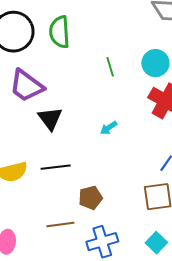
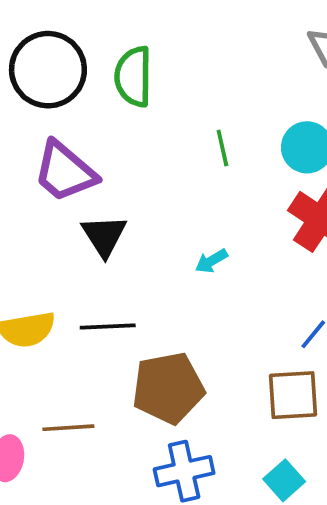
brown pentagon: (90, 198) -> (168, 388), size x1.6
brown line: (60, 225) -> (68, 428), moved

